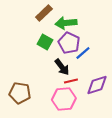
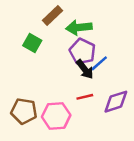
green square: (45, 42) -> (32, 43), moved
black arrow: (62, 67) -> (85, 69), moved
pink hexagon: (64, 99) -> (56, 116), moved

